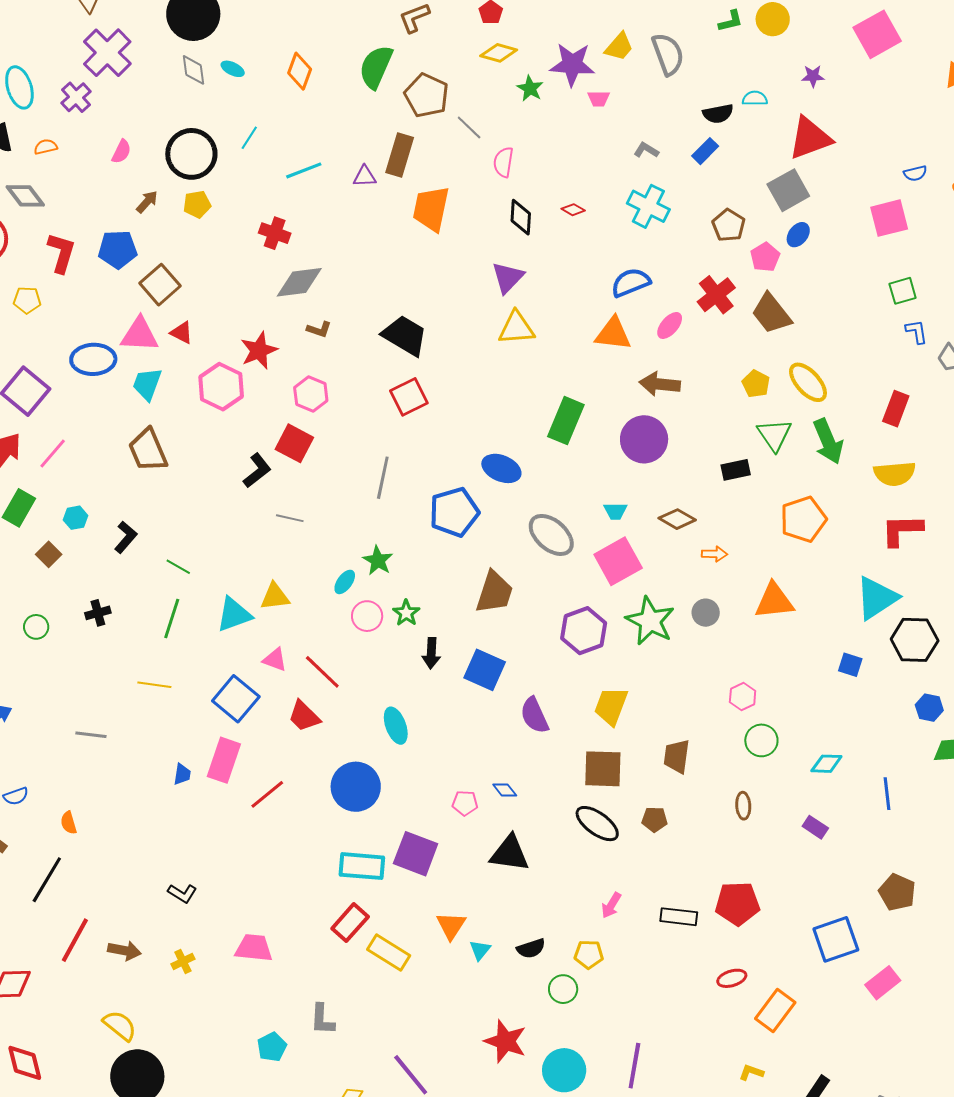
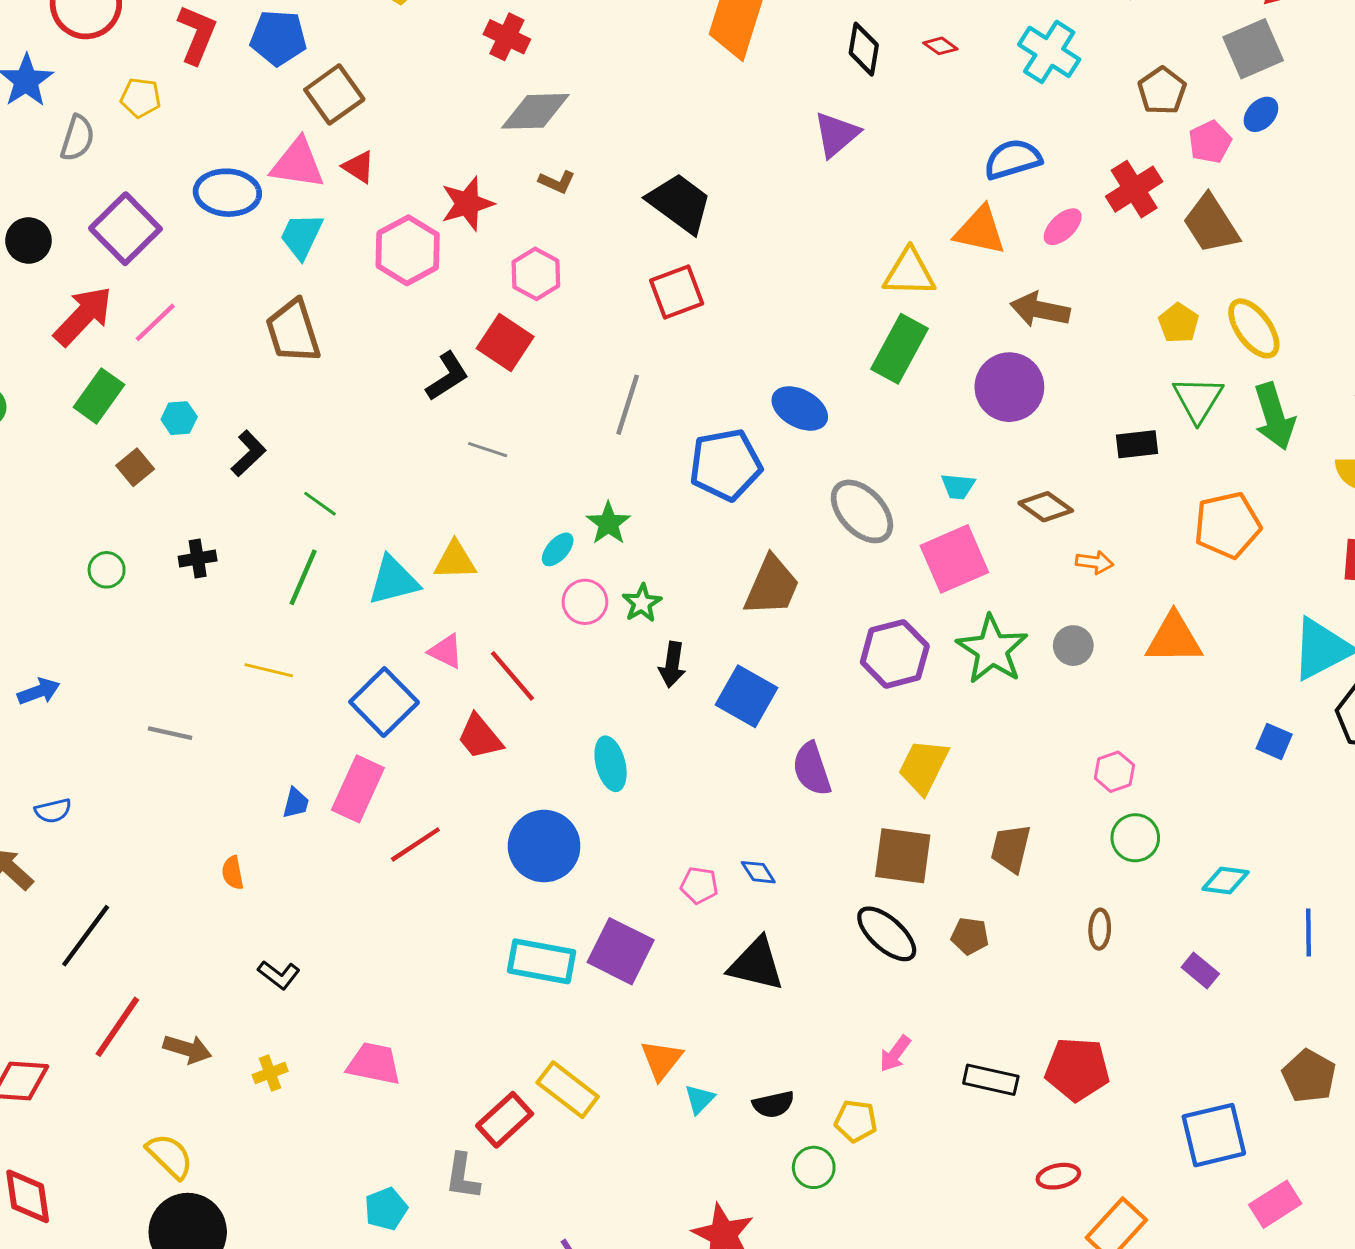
yellow triangle: (516, 328) -> (909, 273), moved
orange semicircle: (69, 823) -> (233, 873), moved
red rectangle: (350, 923) -> (505, 1120), moved

